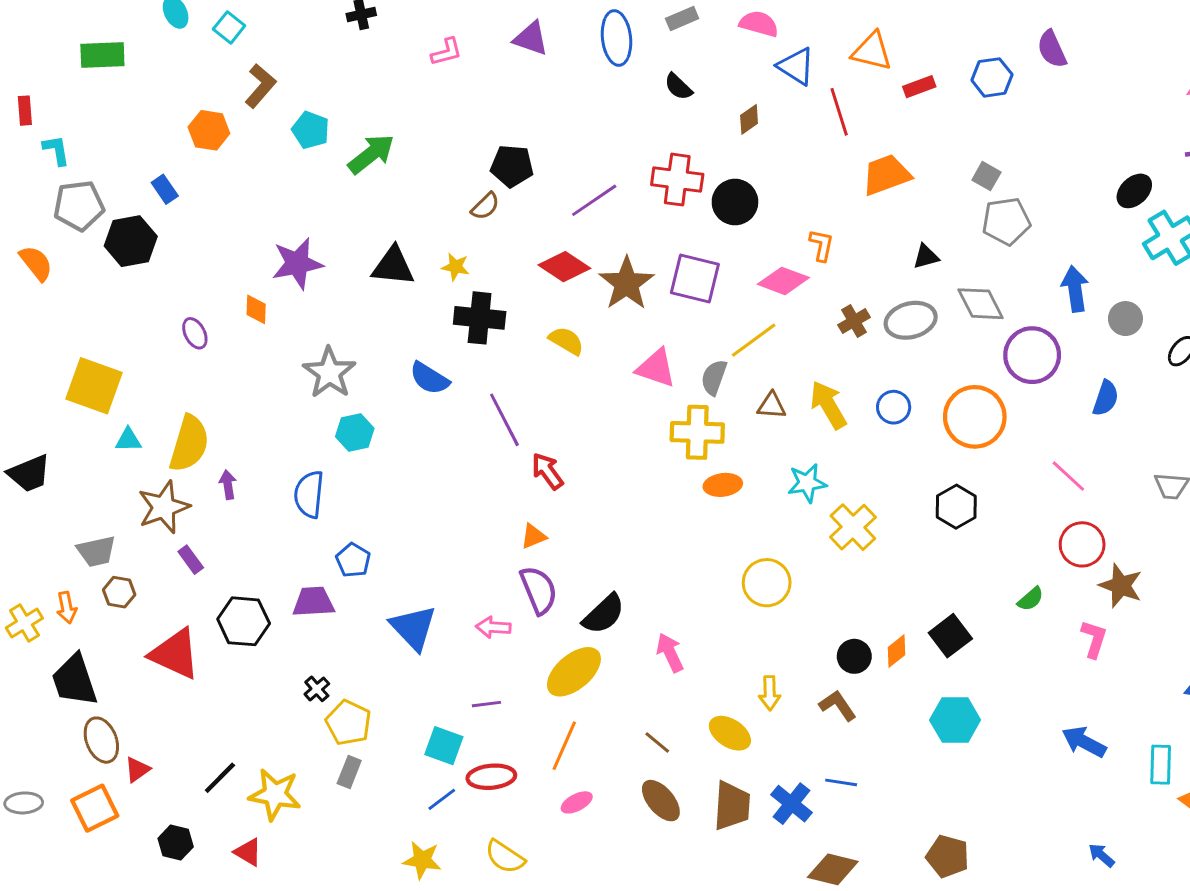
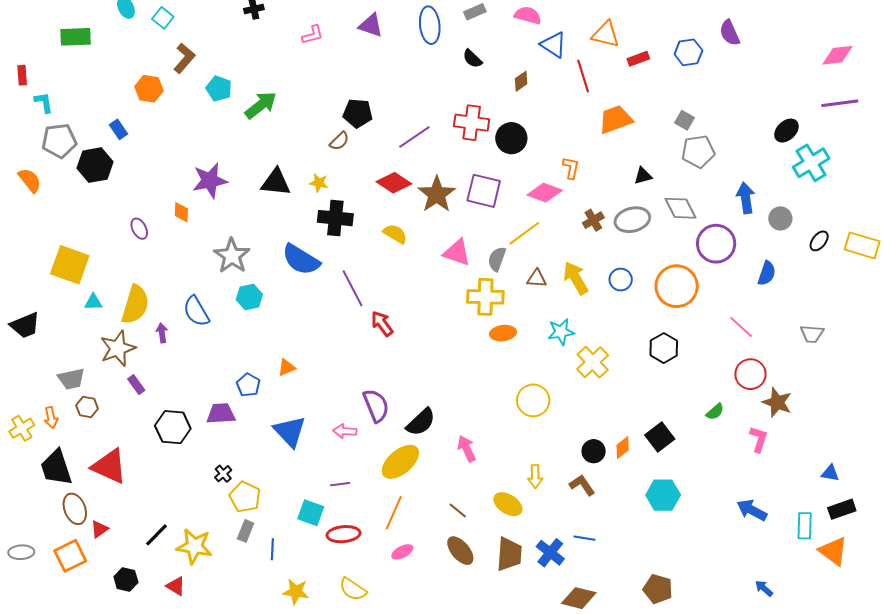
blue semicircle: (429, 378) -> (301, 260), size x1.4
blue semicircle: (309, 494) -> (196, 311), moved, turned -36
orange triangle: (533, 536) -> (287, 367), moved
red triangle: (175, 654) -> (109, 466), moved
blue line: (442, 799) -> (272, 549), moved, turned -50

